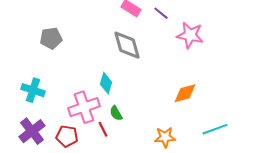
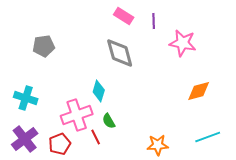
purple line: (161, 13) -> (154, 21), turned 49
orange diamond: (185, 93) -> (199, 91), moved
red pentagon: (67, 136) -> (60, 144), turned -30

